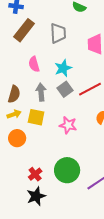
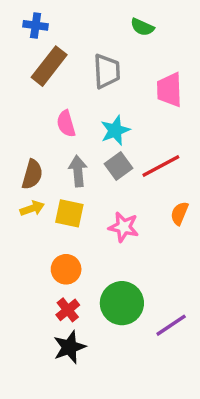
orange circle: (17, 138) -> (66, 269), moved

